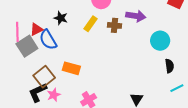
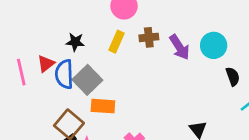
purple arrow: (136, 16) -> (179, 47), moved, turned 60
blue semicircle: (48, 40) -> (64, 74), turned 40
gray square: (27, 46) -> (87, 80), moved

